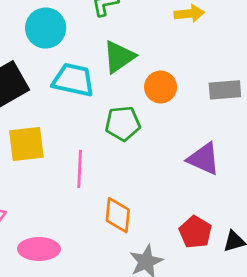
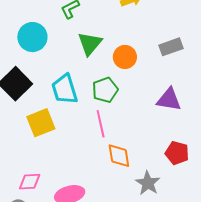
cyan trapezoid: (73, 80) -> (65, 89), moved, turned -104
pink line: (80, 169) -> (101, 124), moved

